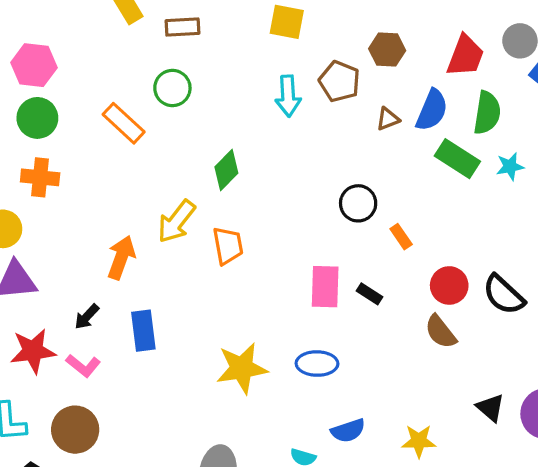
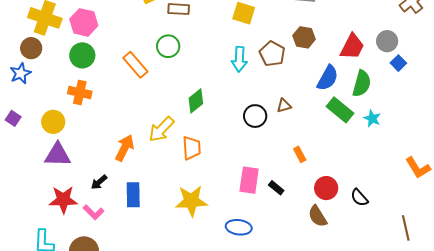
brown triangle: (388, 119) -> (284, 106), moved
cyan star: (510, 166) -> (372, 118), turned 30
black circle: (358, 203) -> (255, 116), moved
black semicircle: (504, 295) -> (359, 198), size x0.7
yellow star: (242, 368) -> (191, 201), moved

